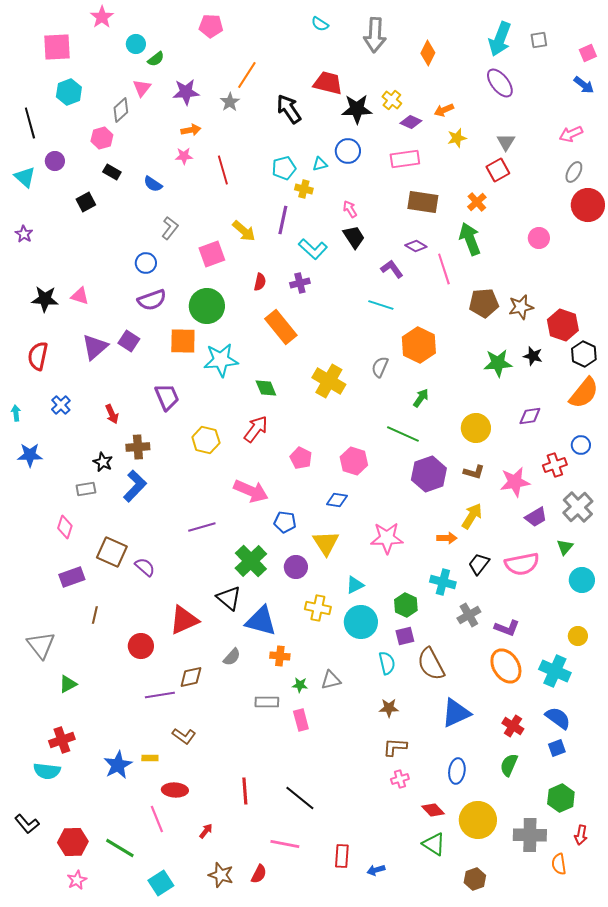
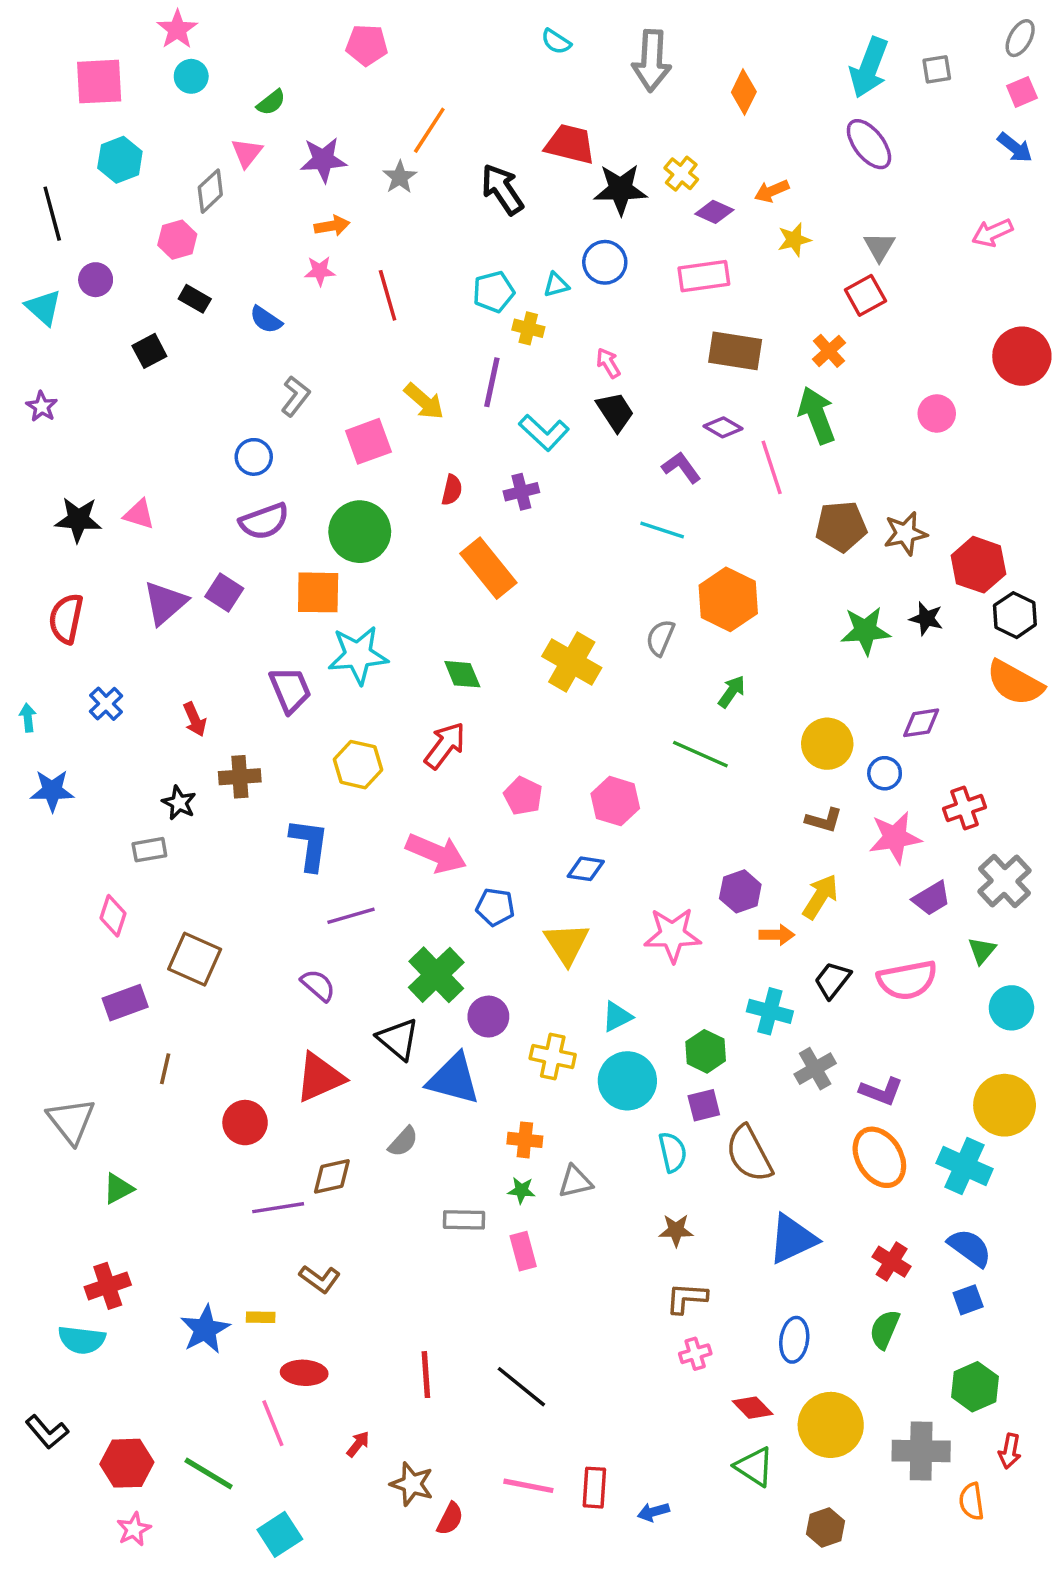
cyan circle: (136, 44) -> (191, 76), moved
gray ellipse: (574, 172) -> (1020, 38), moved
cyan star: (221, 360) -> (358, 655), moved
orange semicircle: (584, 393) -> (1015, 683), turned 80
blue circle: (581, 445) -> (885, 773), moved
purple hexagon: (429, 474) -> (740, 891), moved, size x0.7
blue L-shape: (135, 486) -> (309, 844), moved, turned -36
purple semicircle: (145, 567) -> (318, 985), moved
purple circle: (296, 567) -> (488, 1017), moved
yellow circle: (578, 636) -> (1005, 1105), size x1.8
orange cross: (280, 656) -> (525, 1140), moved
pink line: (285, 844) -> (528, 1486), moved
brown star: (221, 875) -> (412, 1484), moved

